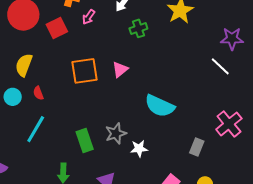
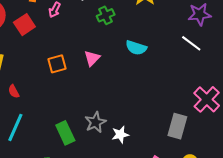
orange square: (85, 71) -> (57, 64), size x0.7
cyan semicircle: (160, 106) -> (136, 48), moved, size x0.7
gray rectangle: (197, 147) -> (177, 126), size x1.4

